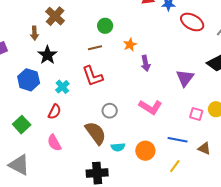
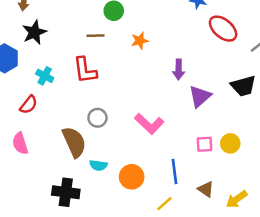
purple arrow: (146, 63) -> (179, 70), moved
cyan cross: (62, 87) -> (45, 76), turned -32
pink square: (196, 114) -> (205, 144), turned -32
blue line: (178, 140) -> (175, 172), turned 60

